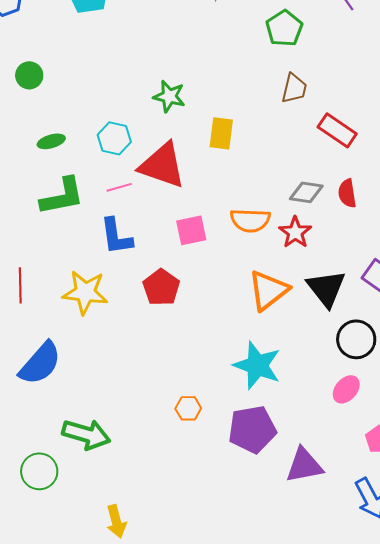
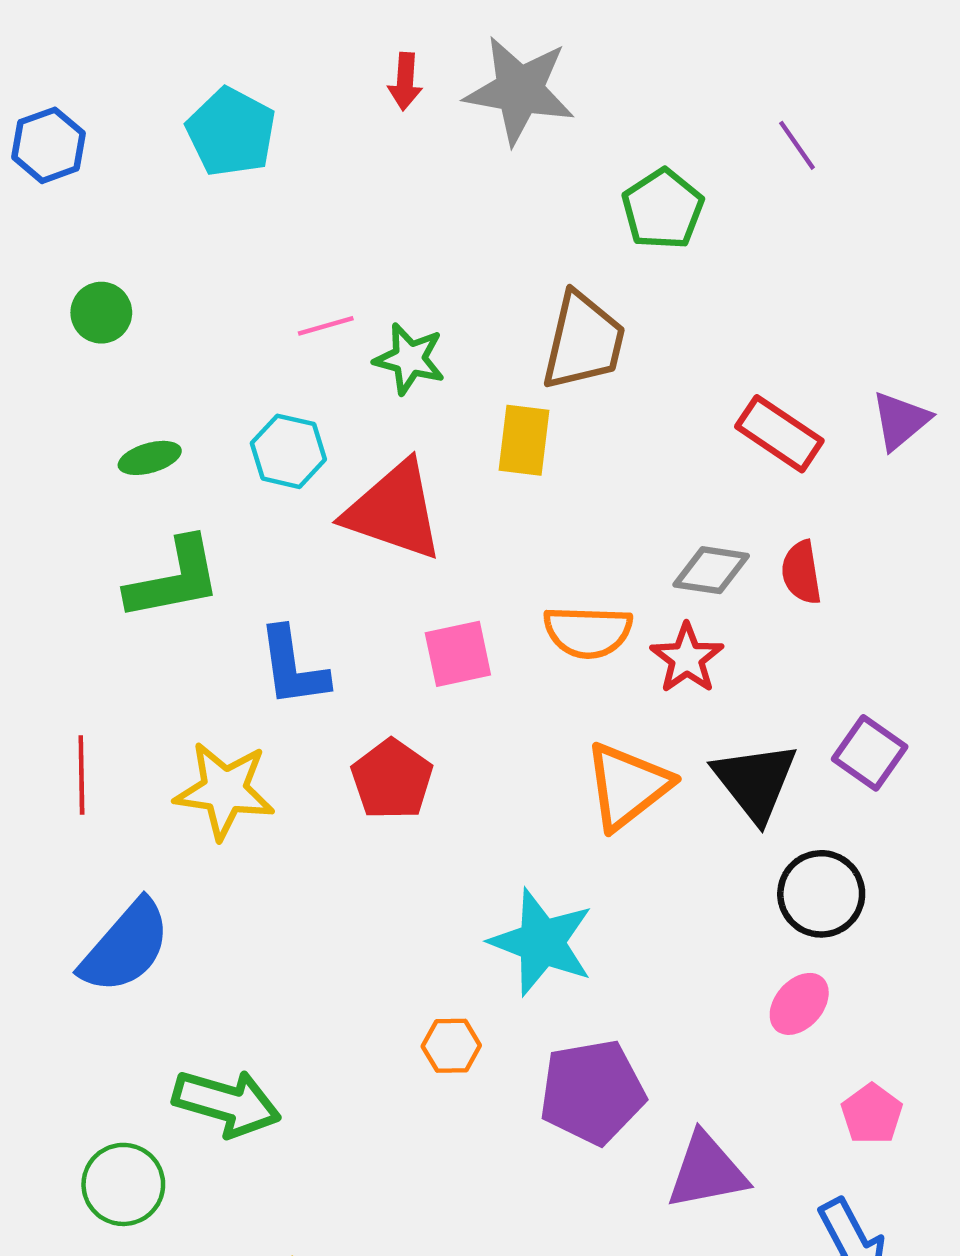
brown trapezoid: (294, 88) -> (583, 341), moved, size x1.5
pink line: (119, 187) -> (326, 326), moved
cyan star: (257, 365) -> (542, 942), moved

